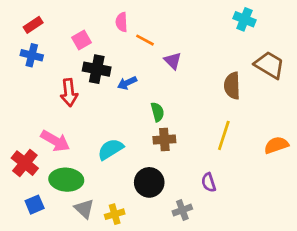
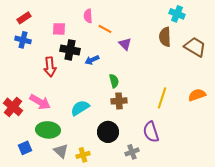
pink square: (81, 40) -> (59, 29), turned 32
brown semicircle: (232, 86) -> (165, 37), moved
orange semicircle: (276, 145) -> (197, 95), moved
red cross: (25, 163) -> (13, 107), moved
purple semicircle: (209, 182) -> (151, 132), size x1.5

